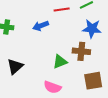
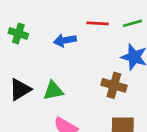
green triangle: (60, 62) -> (53, 91), moved

